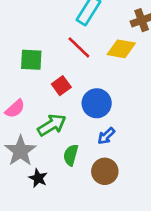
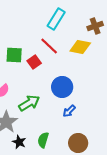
red square: (61, 86) -> (34, 62), moved
green semicircle: (71, 155) -> (43, 140), moved
brown circle: (105, 171) -> (78, 143), moved

